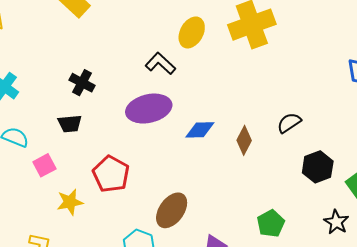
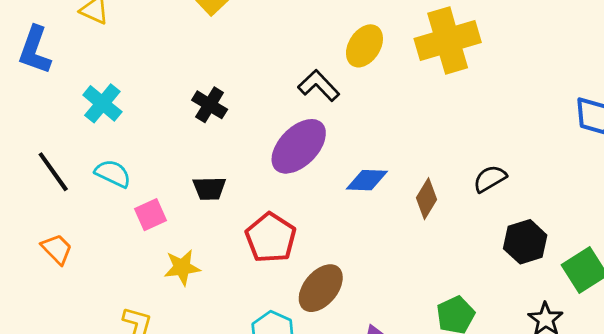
purple ellipse: (149, 109) -> (299, 146), turned -36
black trapezoid: (70, 124) -> (209, 188), moved
red pentagon: (111, 174) -> (271, 238), moved

